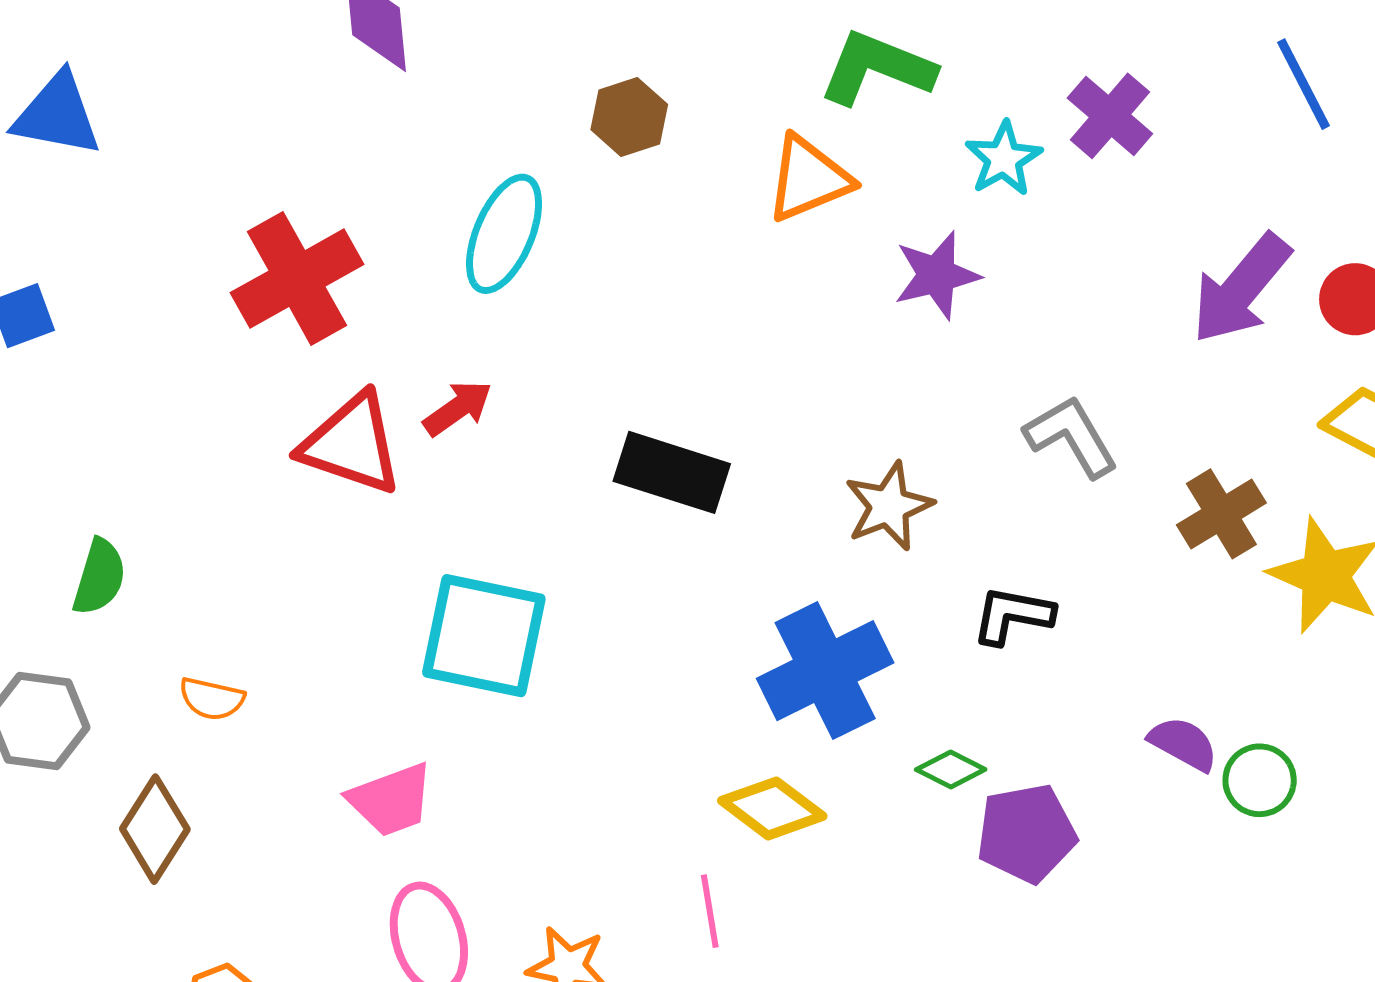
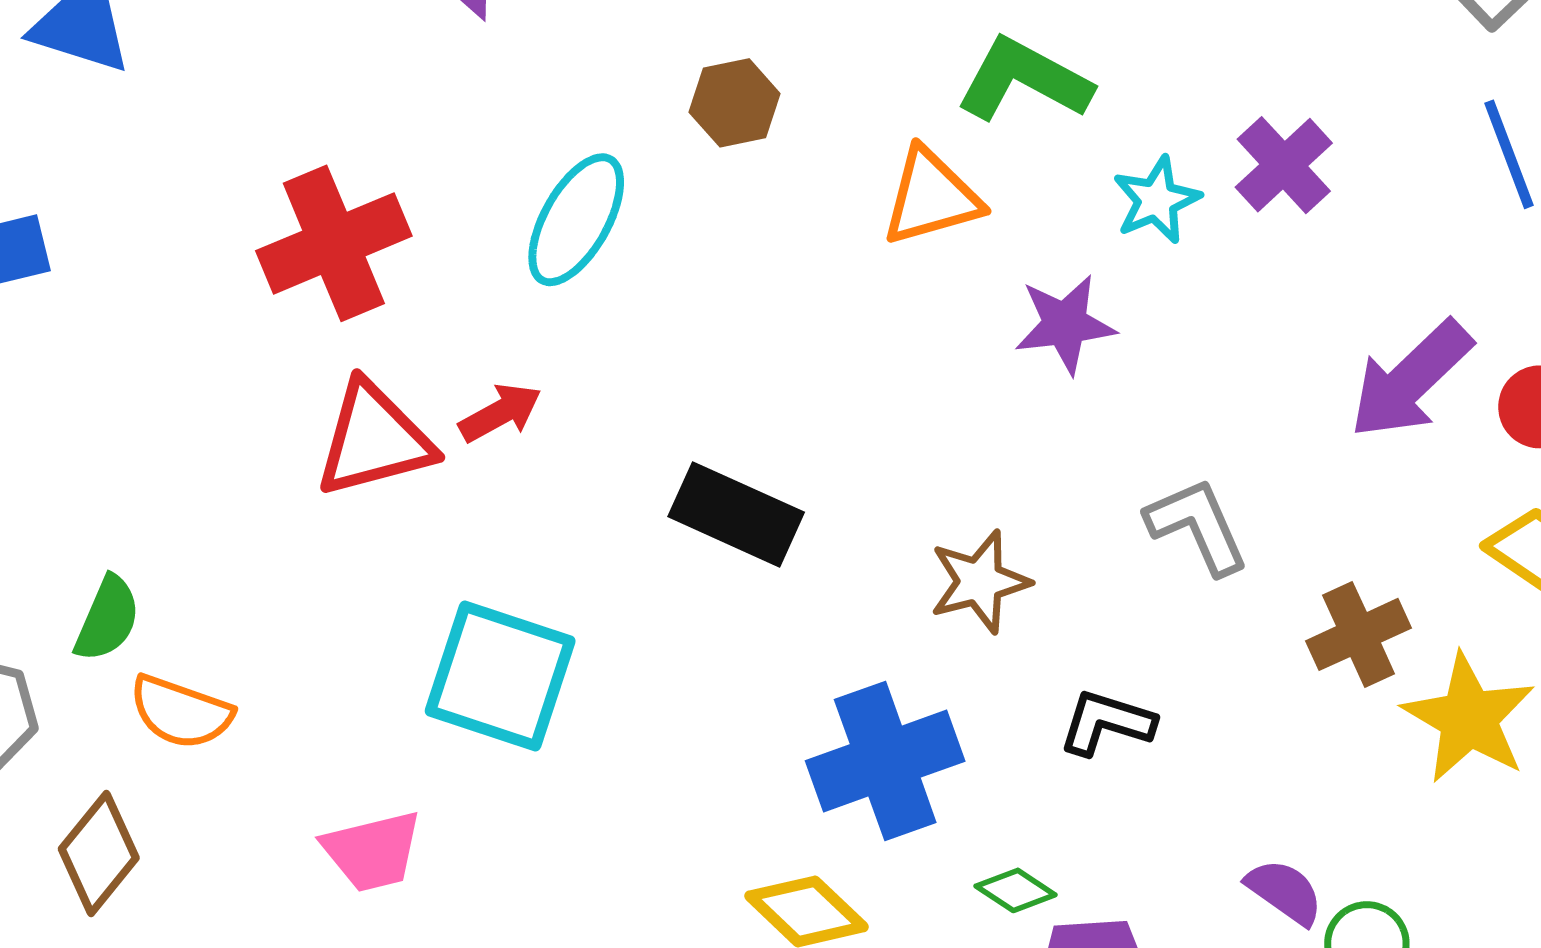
red triangle: (351, 444) -> (374, 440), turned -40
green semicircle: (99, 577) -> (107, 619), moved
orange semicircle: (212, 699) -> (181, 712), size x1.4

